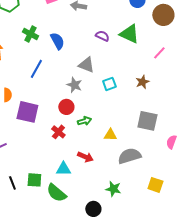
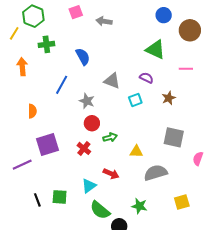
green cross: (30, 34) -> (46, 44), moved, turned -35
purple semicircle: (102, 36) -> (146, 78), moved
pink line: (159, 53) -> (186, 69), turned 48
gray star: (74, 85) -> (87, 101), moved
purple square: (27, 112) -> (47, 144), moved, turned -30
cyan triangle: (63, 169) -> (89, 186), turned -35
yellow square: (155, 185) -> (182, 202), turned -35
green semicircle: (56, 193) -> (100, 210), moved

